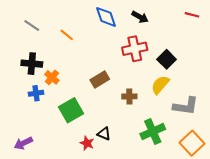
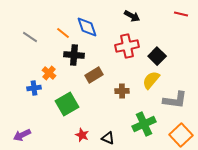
blue diamond: (106, 17) -> (87, 27), moved
gray line: (32, 25) -> (30, 37), moved
black cross: (32, 64) -> (74, 55), moved
black triangle: (104, 134) -> (108, 138), moved

